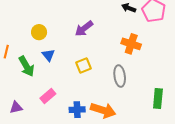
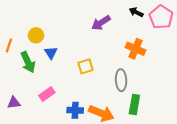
purple arrow: (84, 29) -> (101, 23), moved
yellow circle: (39, 32) -> (36, 35), moved
green rectangle: (158, 98) -> (134, 104), moved

